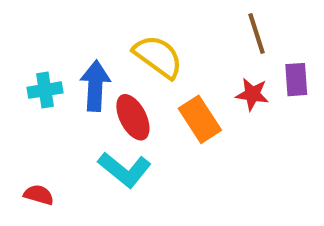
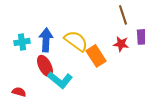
yellow semicircle: (158, 57) -> (76, 41), moved
red ellipse: (133, 117) -> (45, 66), moved

